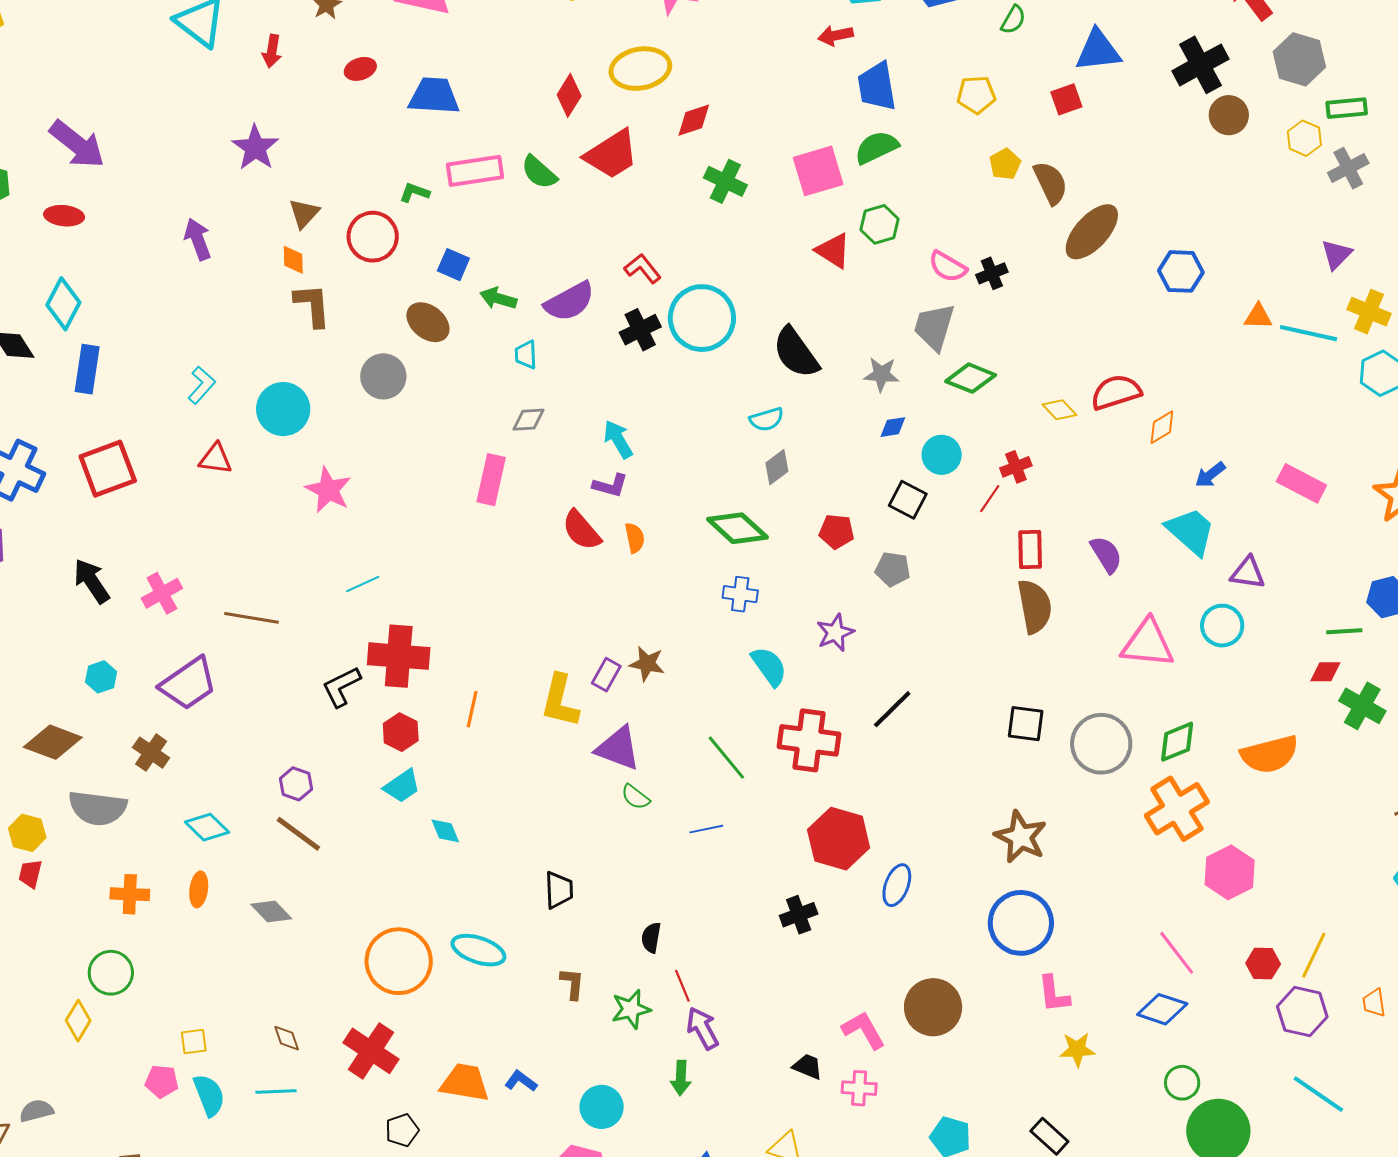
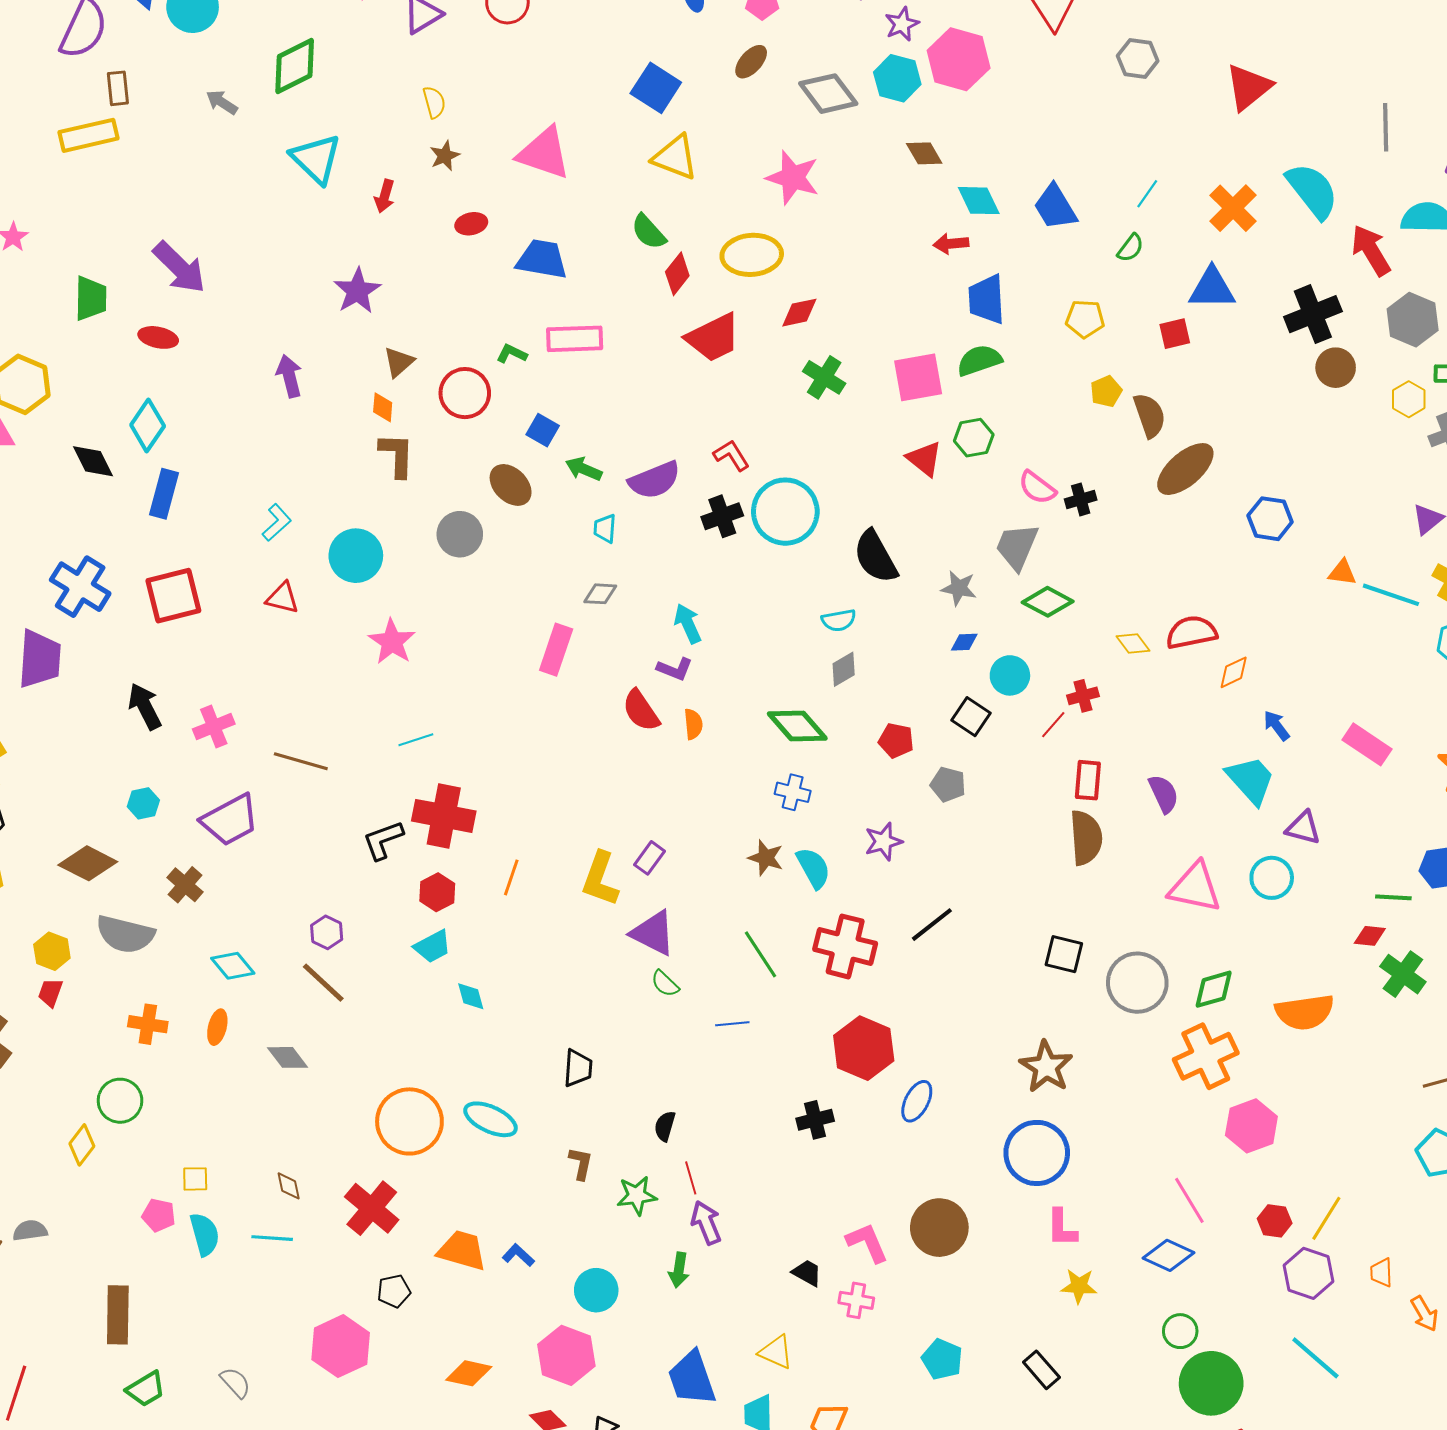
green semicircle: (539, 172) -> (649, 232), moved
blue arrow: (1210, 475) -> (1277, 726), turned 84
brown star: (647, 664) -> (766, 858), moved

